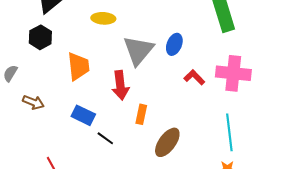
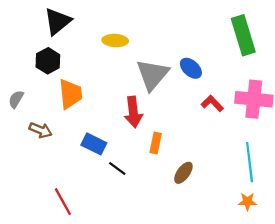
blue ellipse: (174, 44) -> (191, 68), turned -70
orange trapezoid: (78, 66) -> (70, 94), moved
brown ellipse: (167, 142) -> (183, 173), size x0.7

